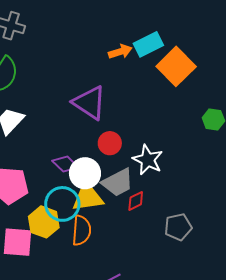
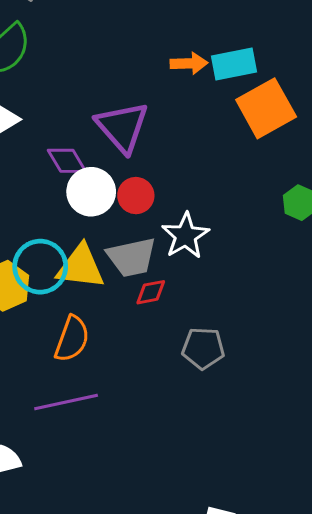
purple diamond: (65, 164) -> (67, 161), moved
white circle: (85, 173) -> (91, 192), moved
orange semicircle: (82, 230) -> (72, 339), moved

